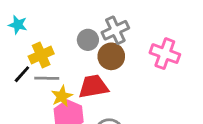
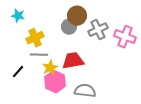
gray cross: (115, 30) -> (98, 30), moved
brown circle: (111, 56) -> (77, 16), moved
black line: (22, 74) -> (18, 72), moved

